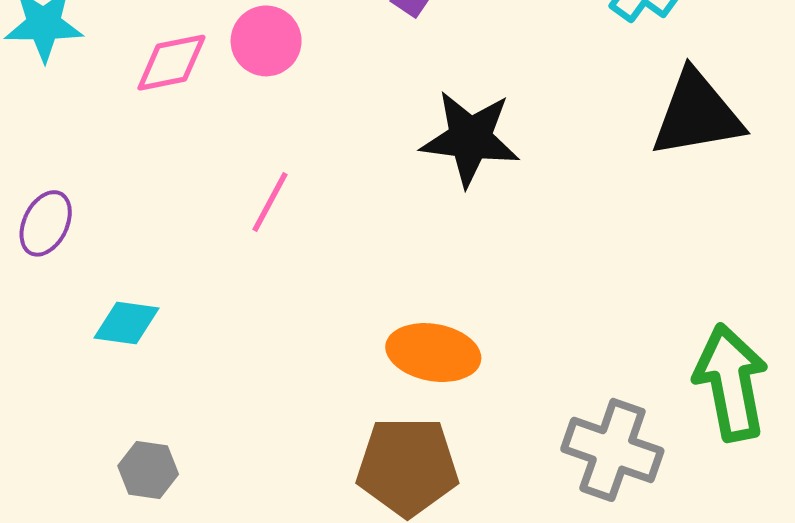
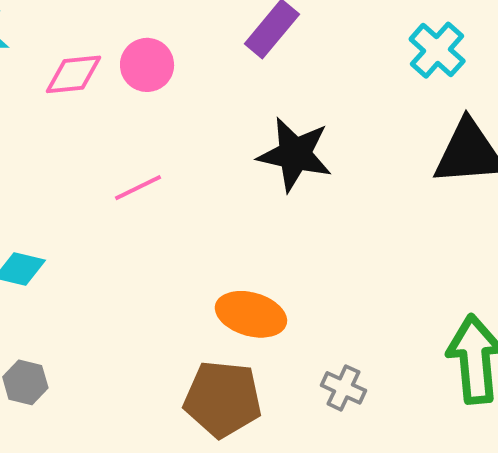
pink line: (270, 202) -> (138, 188), turned 30
gray cross: (612, 450) -> (343, 388), moved, size x0.6

